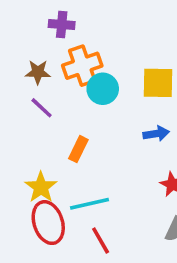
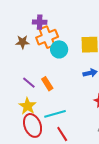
purple cross: (62, 25) -> (40, 22), moved
purple line: (42, 108) -> (29, 83), moved
orange rectangle: (78, 149) -> (47, 84), turned -56

